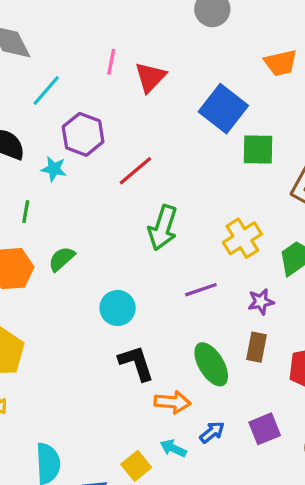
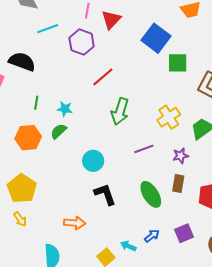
cyan line: (46, 90) -> (48, 29), turned 30
purple hexagon: (83, 134) -> (82, 42), moved
cyan star: (54, 169) -> (65, 109), moved
orange arrow: (172, 402) -> (75, 223), moved

